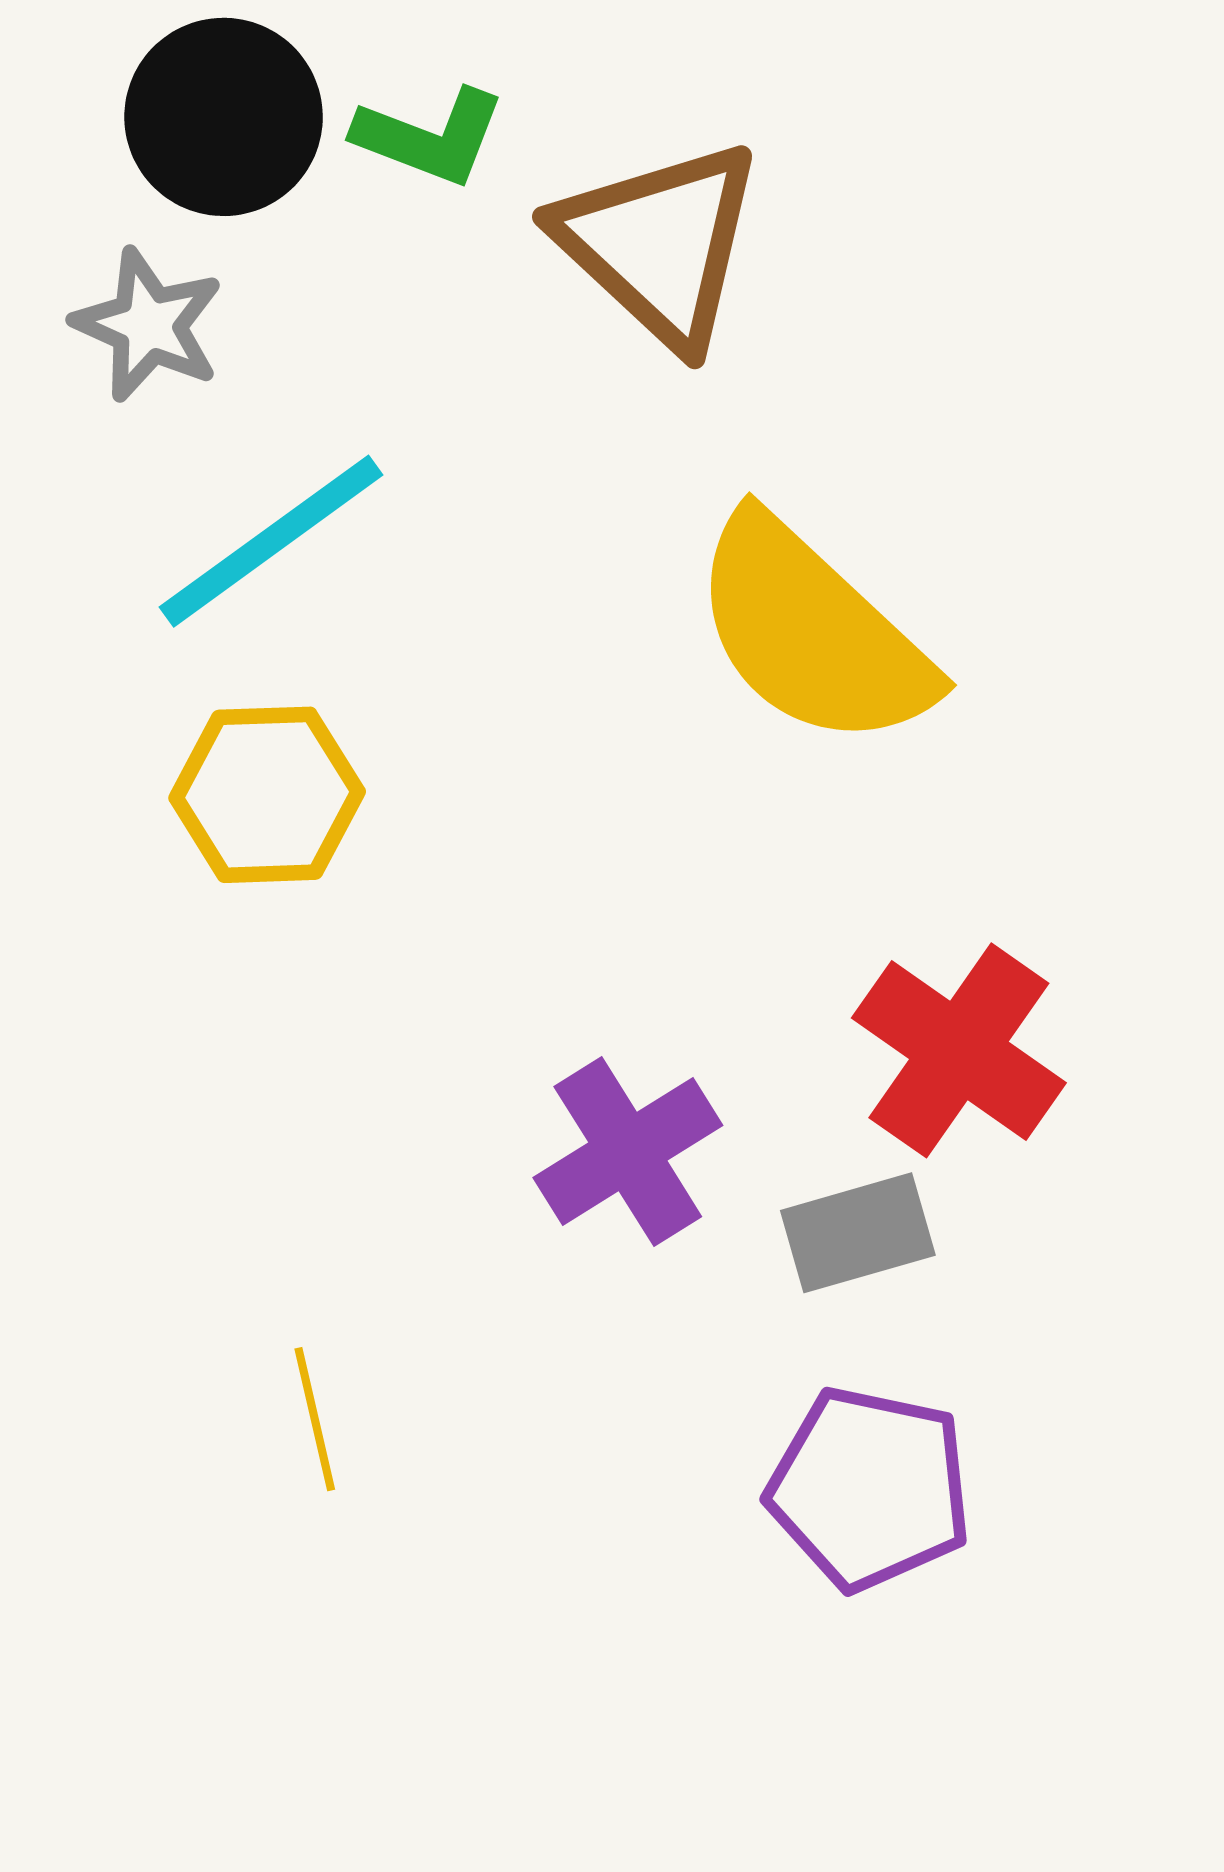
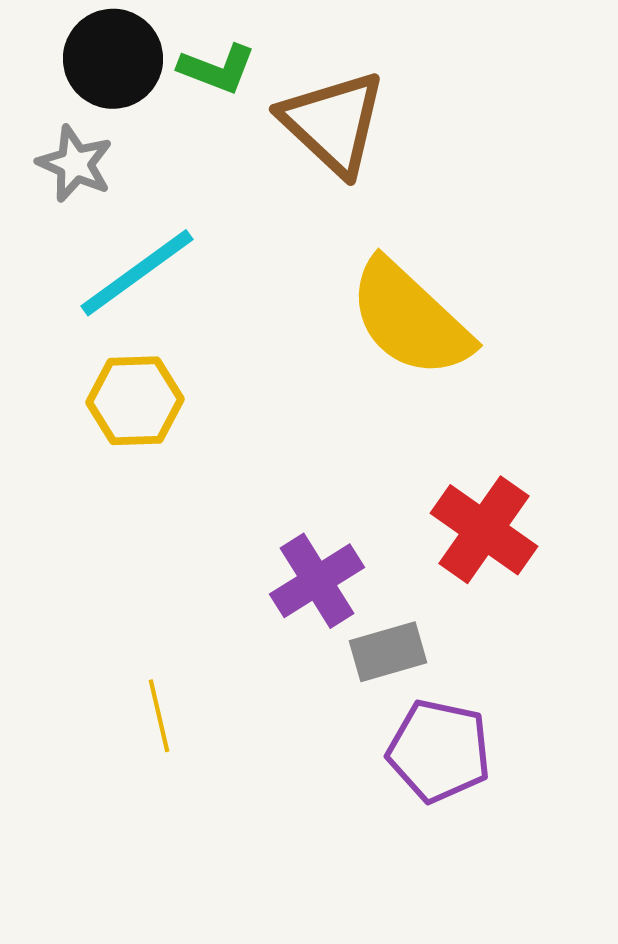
gray rectangle: (858, 1233) -> (388, 652), moved

